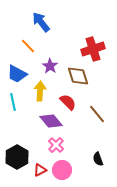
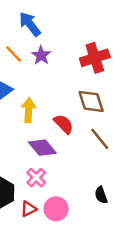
purple star: (50, 66) -> (41, 55), moved
brown diamond: (78, 76) -> (91, 101), moved
pink cross: (56, 145) -> (36, 178), moved

